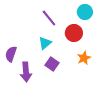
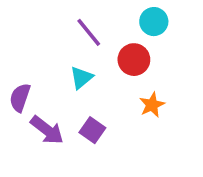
purple square: (52, 64) -> (92, 130), moved
purple arrow: (26, 72) -> (47, 130), turned -48

